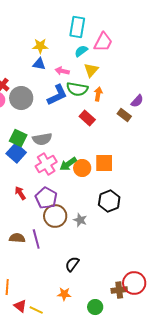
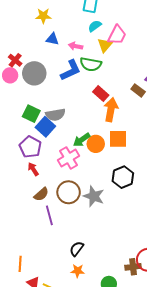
pink trapezoid: (103, 42) -> (117, 35), moved
yellow star: (40, 46) -> (43, 16), moved
orange arrow: (98, 94) -> (111, 110), moved, size x1.6
blue square: (16, 153) -> (45, 127), moved
pink cross: (46, 164) -> (69, 158), moved
purple pentagon: (46, 198) -> (30, 147), moved
gray star: (80, 220) -> (94, 196), size x1.5
brown semicircle: (17, 238) -> (41, 194), moved, turned 133
black semicircle: (72, 264) -> (77, 249), moved

